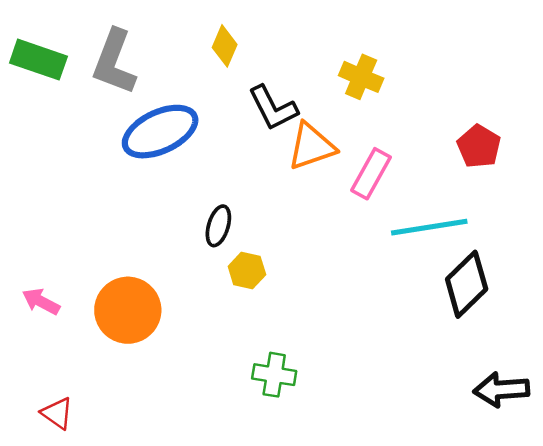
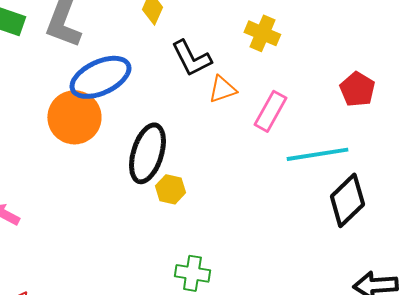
orange triangle: (311, 146) -> (222, 89), size x0.7
black ellipse: (218, 226) -> (147, 153), size x1.8
orange circle: (128, 310) -> (74, 117), moved

